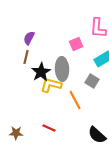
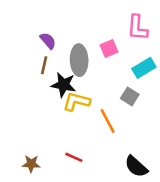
purple semicircle: (29, 38) -> (48, 41), turned 112
gray ellipse: (62, 69) -> (79, 60), moved
black star: (41, 72) -> (64, 85), turned -30

